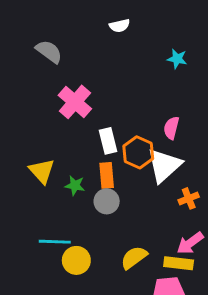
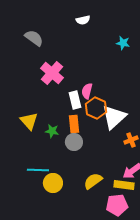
pink semicircle: (171, 128) -> (87, 91), moved

